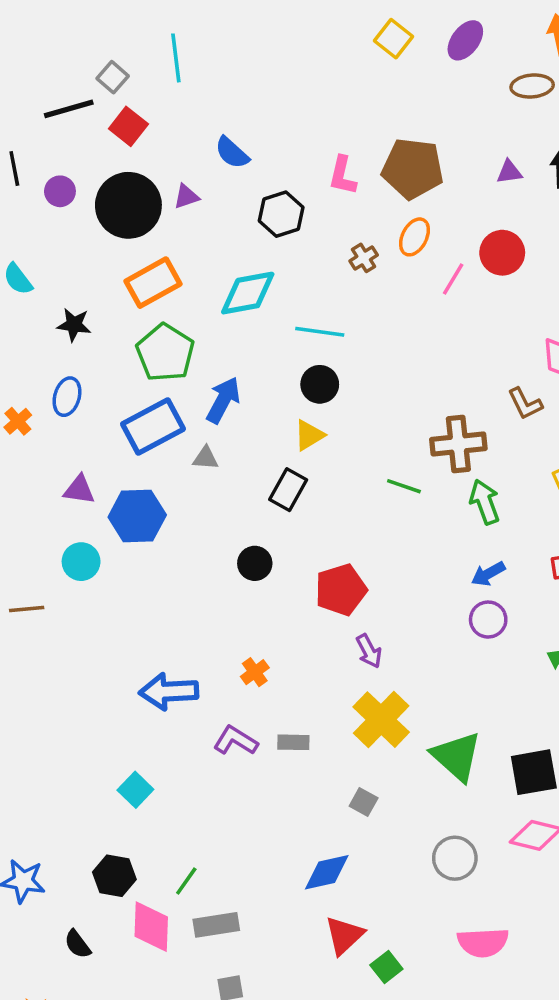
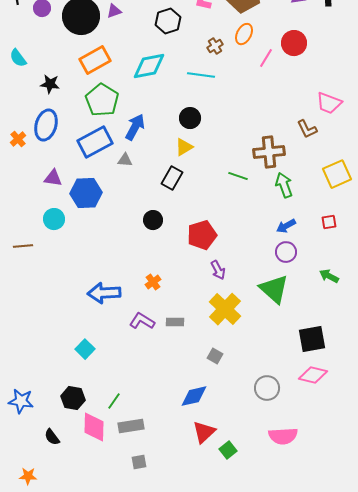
cyan line: (320, 332) -> (201, 75), moved
blue ellipse: (67, 397) -> (46, 125), size x1.4
green triangle: (457, 756) -> (274, 289), moved

